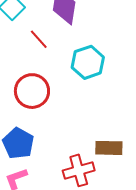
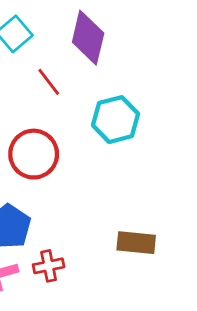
red cross: (79, 170) -> (49, 266), moved, size x0.7

